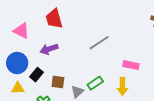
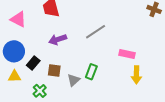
purple arrow: (49, 49) -> (58, 39), moved
green rectangle: (95, 83) -> (91, 72), turned -35
yellow arrow: (122, 86) -> (136, 75), moved

